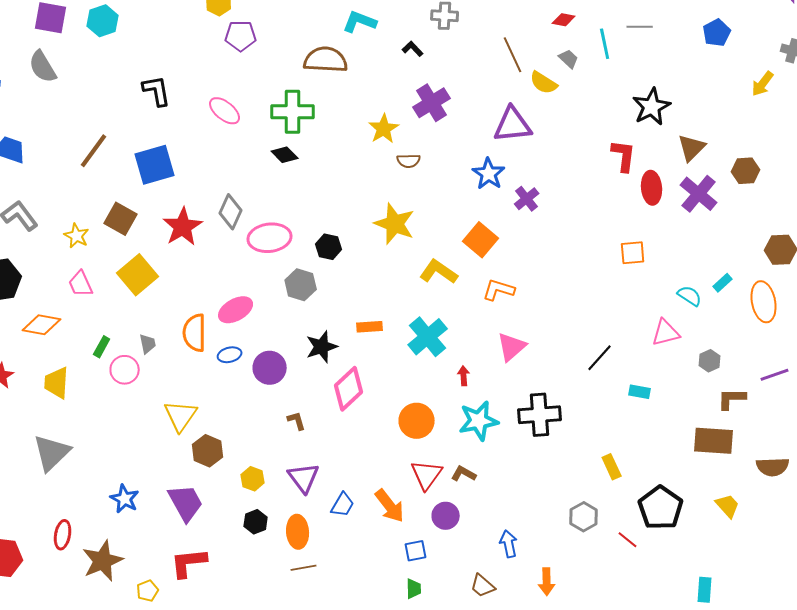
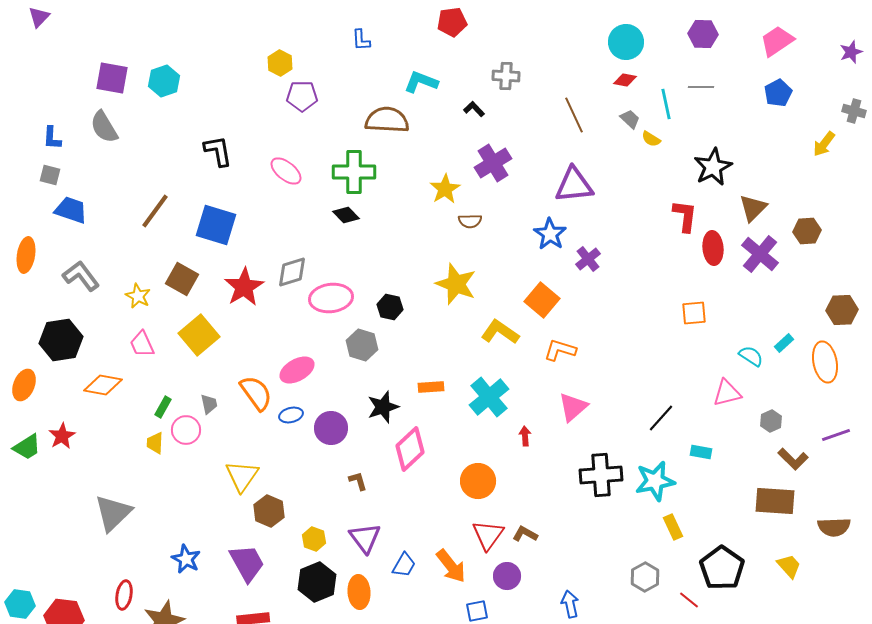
yellow semicircle: (544, 83) -> (651, 139), moved, size x0.7
blue square: (155, 165) -> (216, 225), turned 33
gray diamond: (231, 212) -> (292, 272), turned 48
orange semicircle: (195, 333) -> (256, 393), turned 144
yellow trapezoid: (57, 383) -> (155, 443), moved, size x0.7
brown L-shape: (732, 399) -> (793, 459), turned -136
cyan star: (479, 421) -> (655, 481), moved
black hexagon: (256, 522) -> (317, 582), size x1.6

